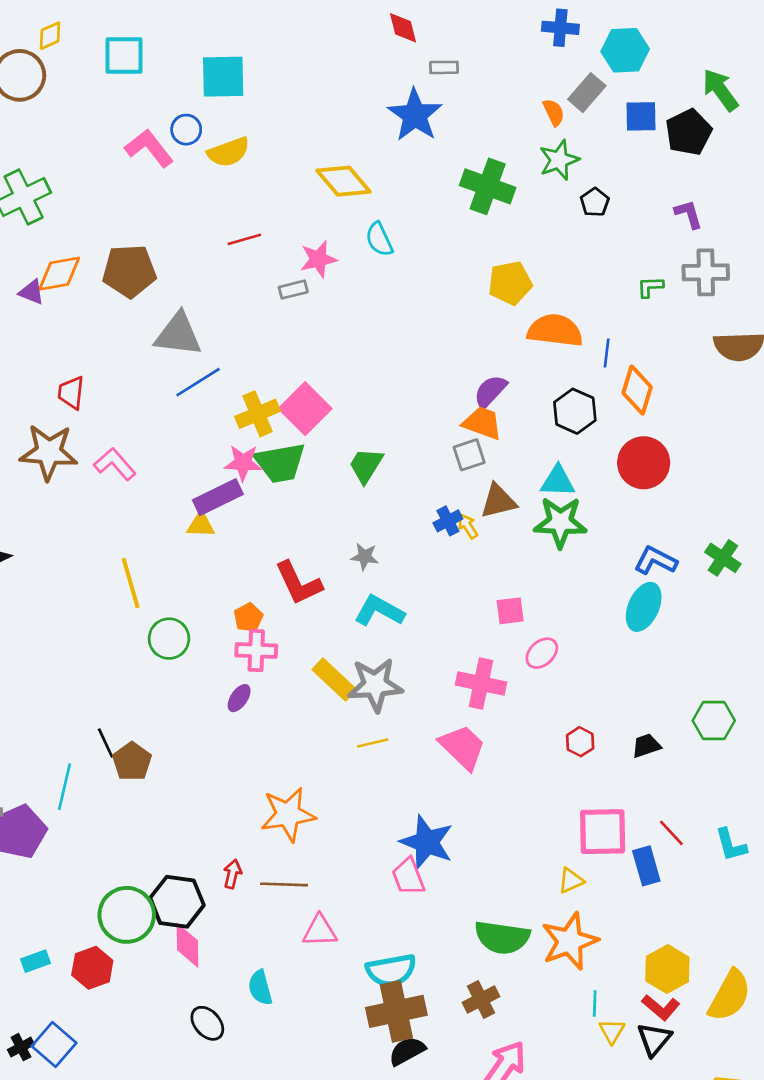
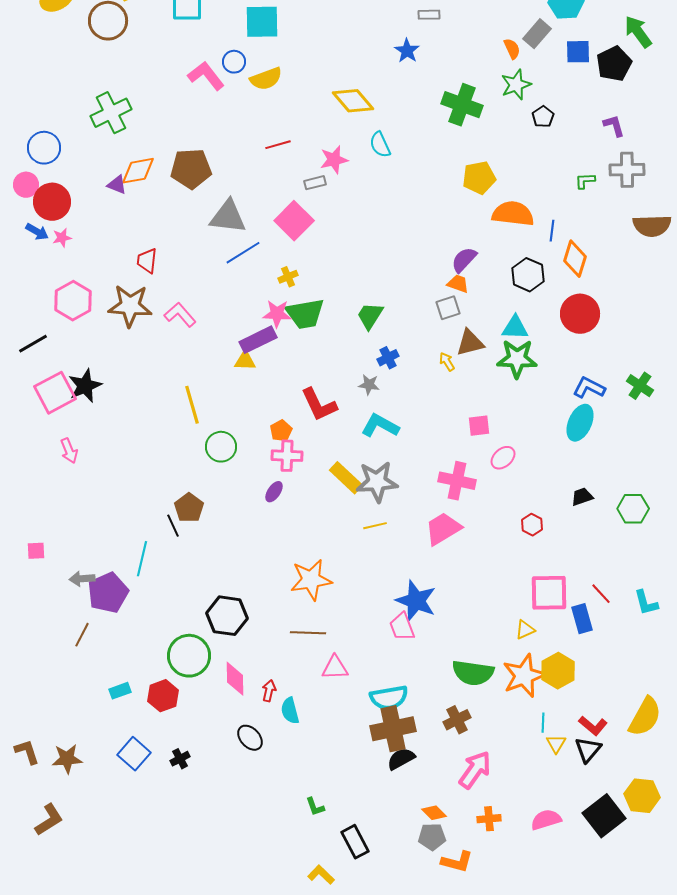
blue star: (415, 115) -> (407, 51), size x0.6
pink square: (305, 409) -> (294, 221), moved
yellow cross: (258, 414) -> (288, 277), size x0.6
orange trapezoid: (482, 423) -> (458, 284), size x0.7
blue cross: (448, 521) -> (388, 358), moved
black trapezoid: (646, 746) -> (582, 497), moved
pink trapezoid: (463, 747) -> (443, 529), turned -75
brown pentagon: (132, 762) -> (189, 508), moved
red arrow: (232, 874) -> (269, 691), moved
black hexagon: (177, 902) -> (227, 616), moved
yellow hexagon: (667, 969) -> (558, 671), moved
black cross: (21, 1047) -> (180, 759), moved

